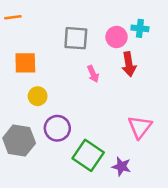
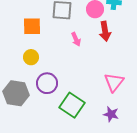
orange square: (25, 63) -> (32, 26), moved
purple star: (121, 166) -> (111, 114), moved

